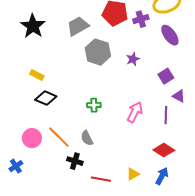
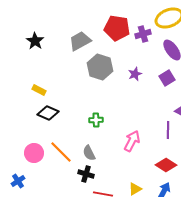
black star: (33, 26) -> (35, 41), size x0.7
purple square: (166, 76) -> (167, 78), moved
pink arrow: (135, 112) -> (132, 141), moved
black cross: (75, 161) -> (86, 174), moved

